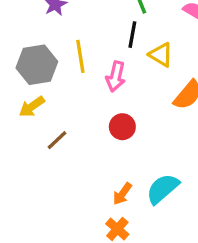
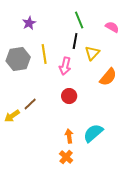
yellow triangle: (161, 55) -> (92, 53), turned 42
yellow arrow: (32, 107) -> (12, 116), moved
orange arrow: (122, 194) -> (69, 136), turned 136

